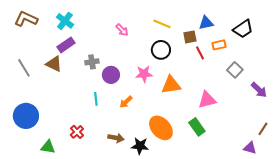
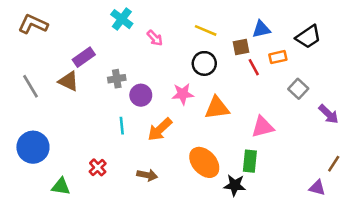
cyan cross: (65, 21) -> (122, 19), moved
orange arrow: (126, 102) -> (160, 129), size x1.5
green rectangle: (197, 127) -> (250, 161), turned 42
black star: (140, 146) -> (235, 185), moved

